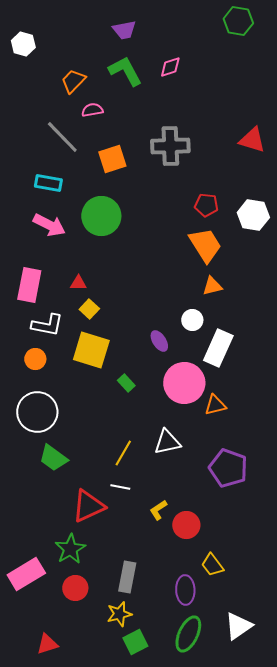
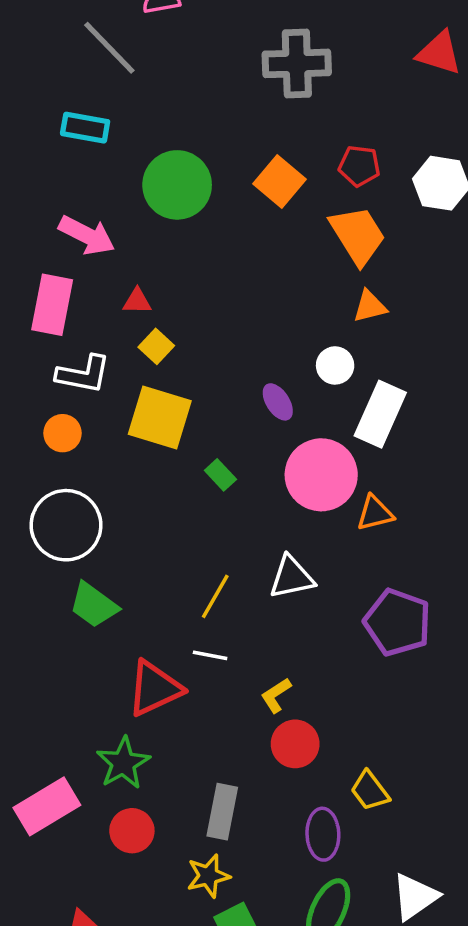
orange square: (112, 159) -> (280, 181), moved, turned -32
pink arrow: (49, 225) -> (87, 235), moved
red circle: (186, 525) -> (295, 744), moved

